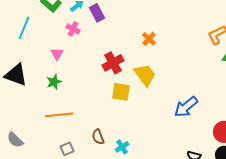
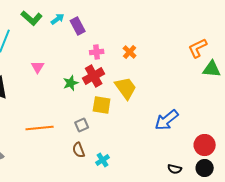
pink cross: (73, 29) -> (97, 52), moved, turned -32
green star: (54, 82) -> (71, 83), moved
gray square: (67, 149) -> (82, 125), moved

